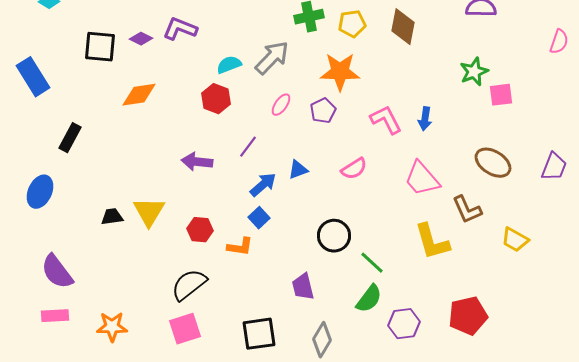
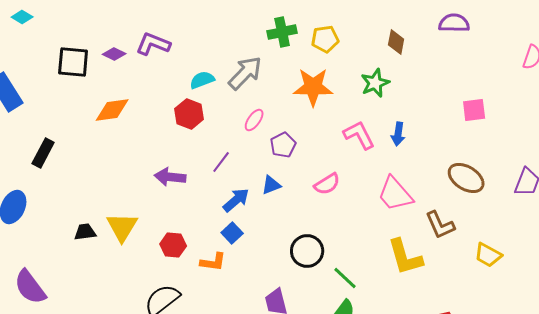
brown diamond: (403, 27) -> (396, 42), moved, size x0.7
green star: (474, 72) -> (375, 83), moved
purple pentagon: (323, 111) -> (283, 145), moved

